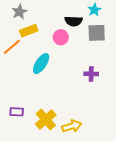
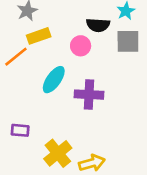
purple cross: (91, 74) -> (89, 95), moved, size x1.5
purple rectangle: (17, 112) -> (20, 130), moved

